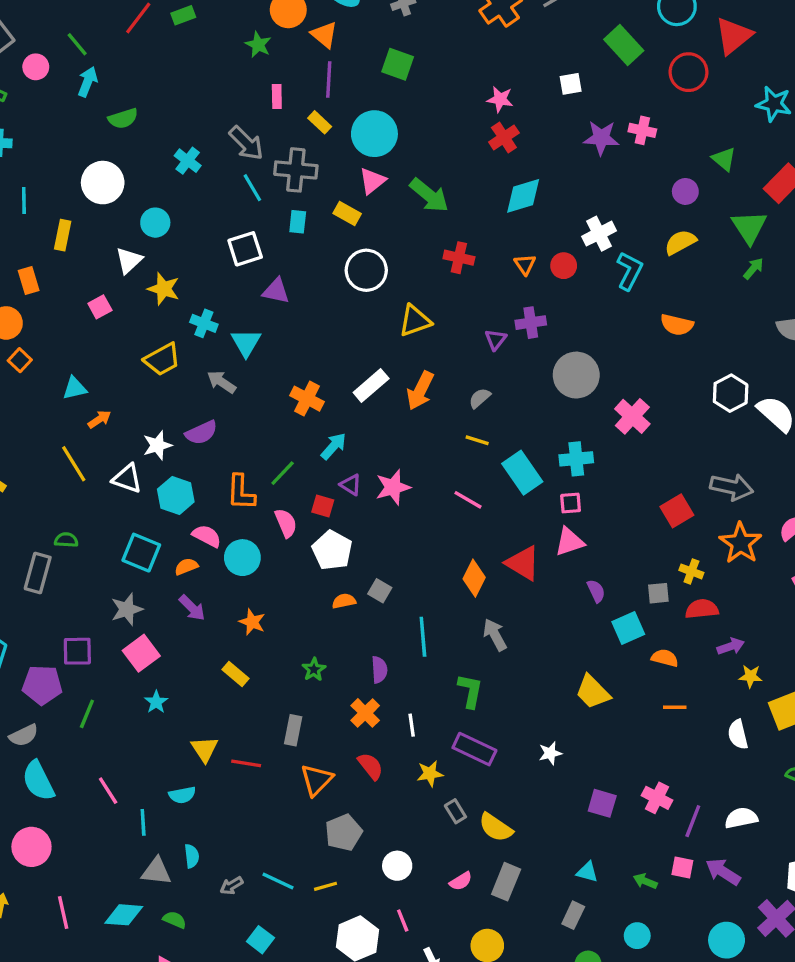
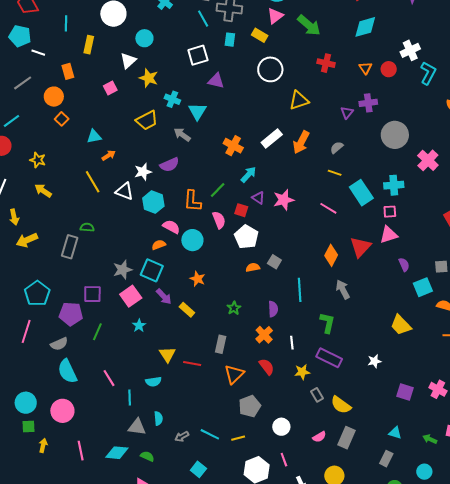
cyan square: (141, 553) -> (152, 270), moved
red triangle: (523, 563) -> (361, 247), turned 40
purple arrow: (192, 608) -> (164, 297), moved

